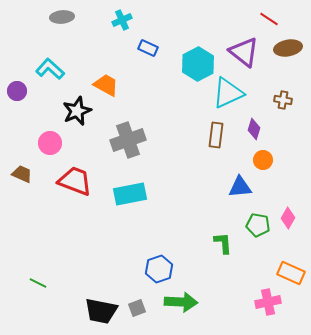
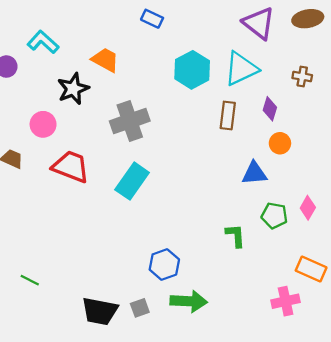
cyan hexagon: (198, 64) -> (192, 70), moved
cyan rectangle: (130, 194) -> (132, 181), turned -44

